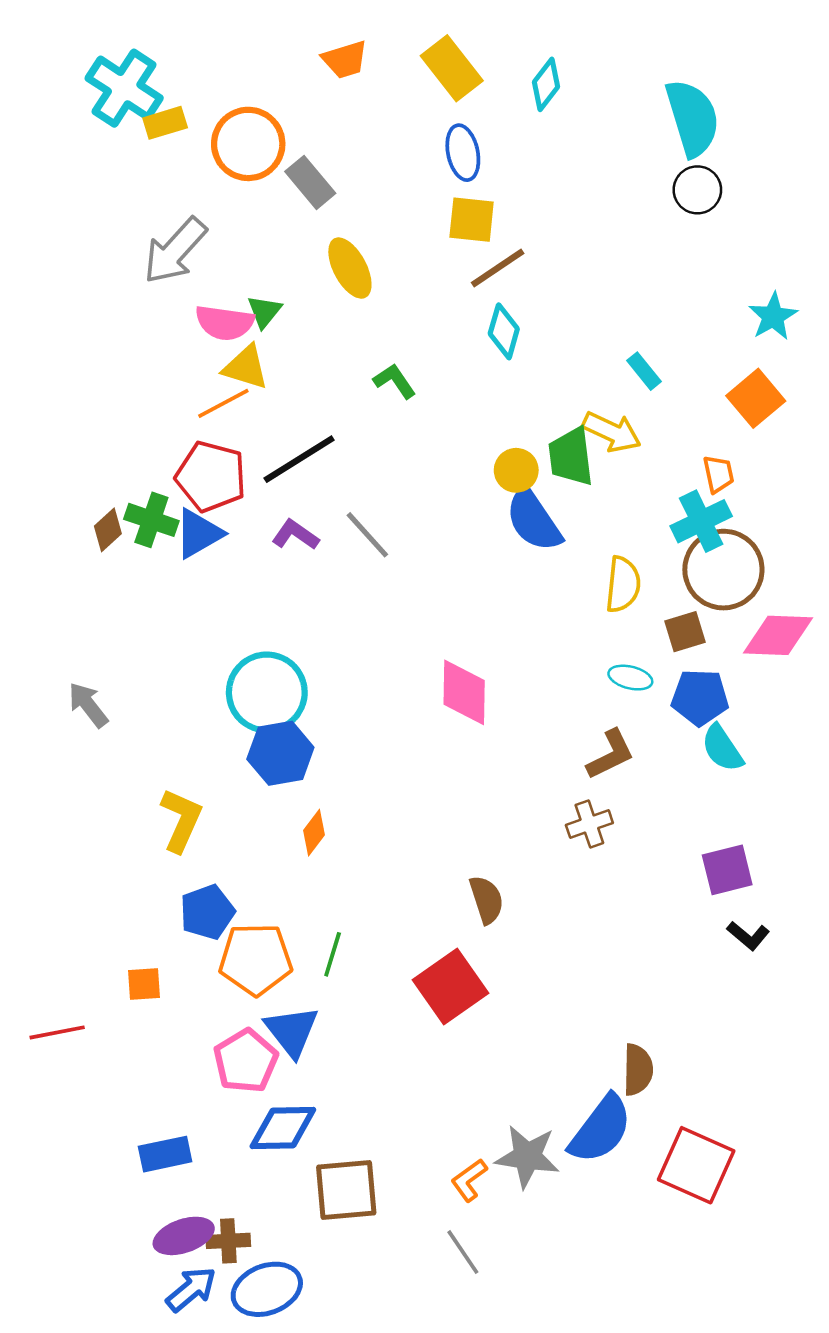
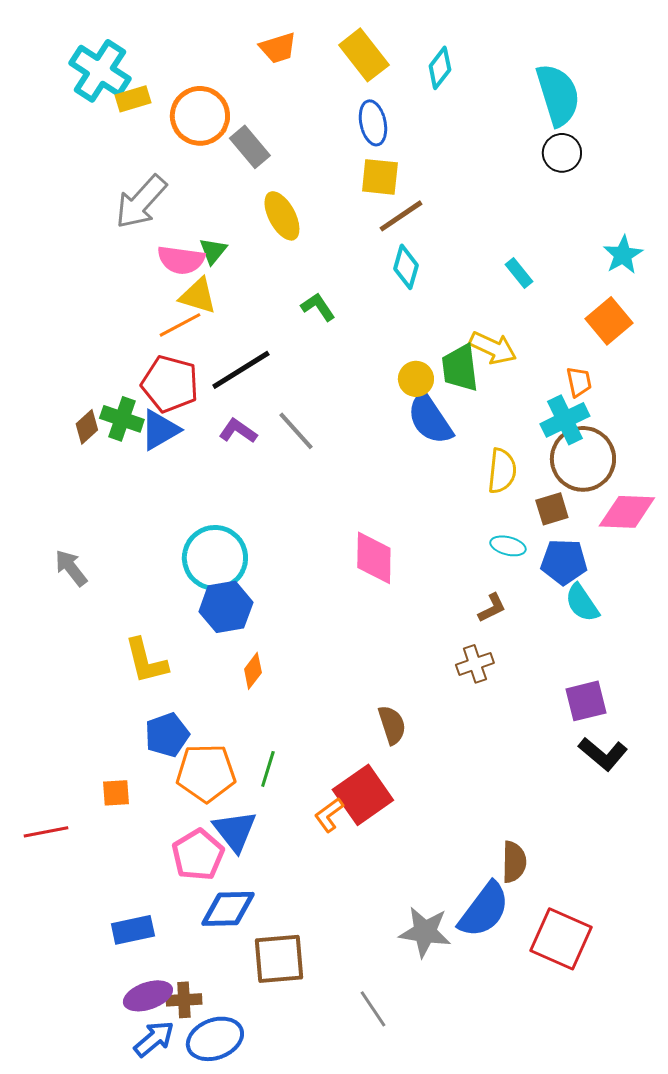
cyan rectangle: (644, 371) -> (519, 273), moved
brown L-shape: (611, 754) -> (492, 608), size x0.7
yellow L-shape: (181, 820) -> (146, 661), turned 142
black L-shape: (748, 936) -> (603, 754), size x1.4
orange L-shape: (469, 1180) -> (329, 815), moved

